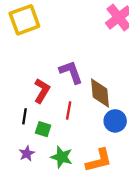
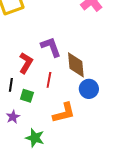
green star: (62, 157) -> (35, 138), moved
orange L-shape: (99, 160) -> (64, 113), moved

